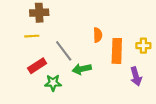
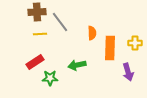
yellow line: (32, 36) -> (40, 34), moved
gray line: (64, 51) -> (60, 22), moved

